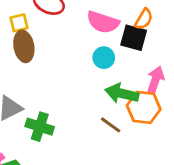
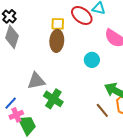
cyan circle: (104, 58) -> (92, 60), moved

